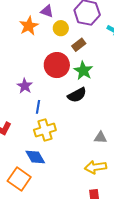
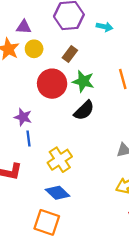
yellow circle: (61, 28) -> (34, 49), moved
blue line: (38, 107) -> (29, 139), moved

